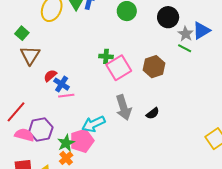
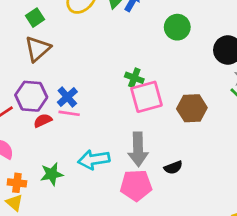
red semicircle: (50, 76) -> (43, 121), moved
purple hexagon: (41, 130) -> (31, 96), moved
pink pentagon: (82, 141) -> (136, 185), moved
orange cross: (66, 158) -> (17, 183), moved, turned 32

